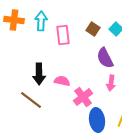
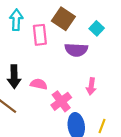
brown square: (93, 29) -> (63, 19), moved, size x1.5
purple semicircle: (105, 58) -> (76, 50), moved, turned -60

